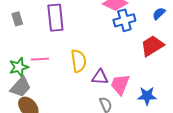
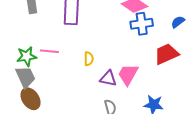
yellow semicircle: (79, 61) -> (89, 59), size x0.6
pink trapezoid: (120, 84) -> (128, 74), moved
gray trapezoid: (21, 87) -> (25, 77), turned -75

